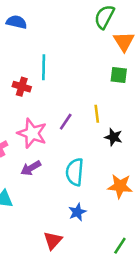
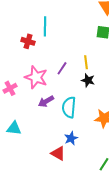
black star: (114, 137) -> (88, 80), moved
purple arrow: (31, 168) -> (46, 101), moved
red triangle: (53, 241) -> (58, 153), moved, turned -42

